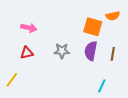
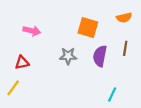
orange square: (93, 27) -> (88, 27), moved
red triangle: (27, 53) -> (22, 63), moved
brown line: (113, 54) -> (125, 48), moved

